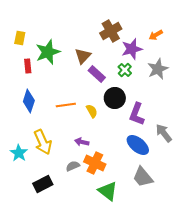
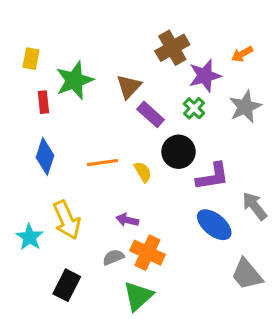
purple L-shape: (137, 114) -> (213, 177), turned -120
gray trapezoid: (143, 177) -> (247, 274), moved
black rectangle: (43, 184) -> (67, 285), turned -36
green triangle: (108, 191) -> (138, 296), moved, turned 40

